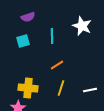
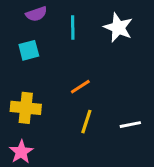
cyan line: (52, 36) -> (73, 28), moved
yellow cross: (28, 88) -> (26, 108), moved

